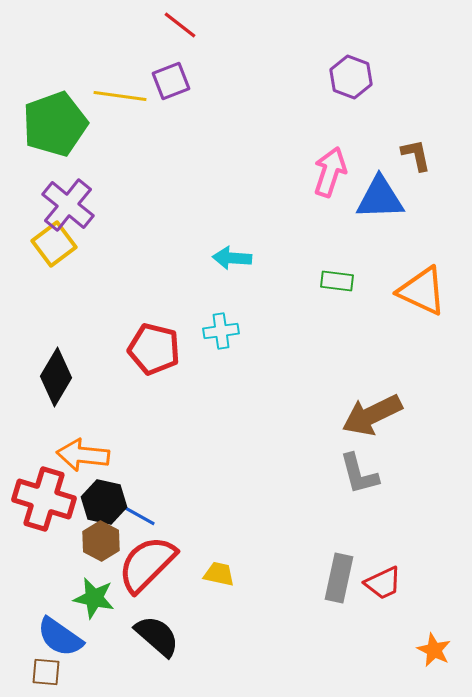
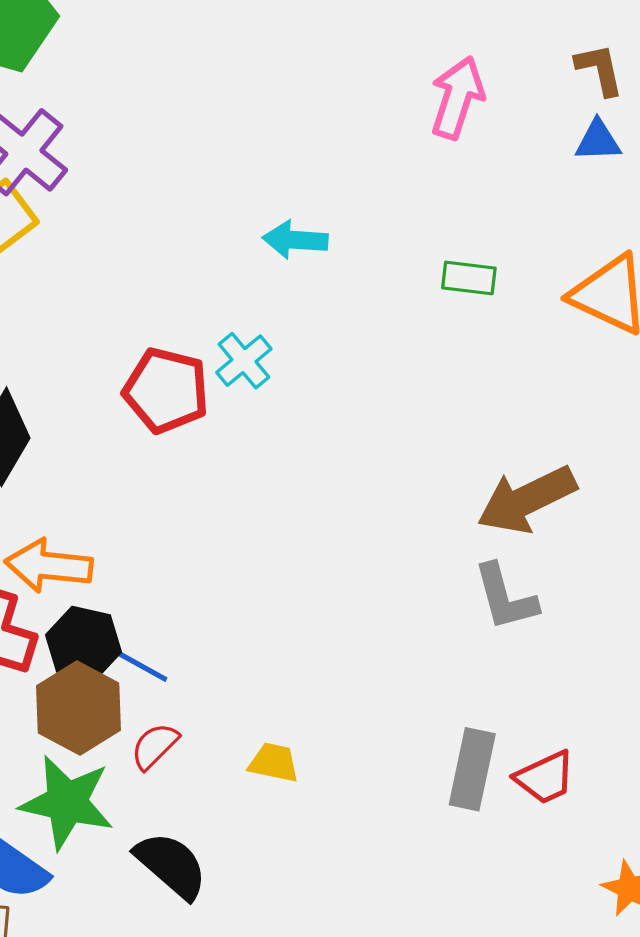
blue triangle: (380, 198) -> (598, 141), moved, size x0.6
cyan cross: (221, 331) -> (244, 361), moved, turned -32
brown hexagon: (101, 541) -> (79, 708), size x1.4
red semicircle: (147, 564) -> (155, 746), size x0.5
green star: (94, 598) -> (67, 802), size x1.4

